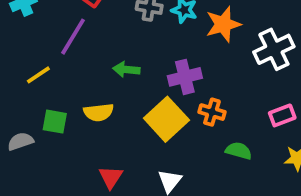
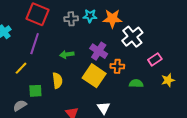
orange star: (223, 24) -> (112, 19), turned 30
white cross: (274, 49) -> (132, 37), moved
purple cross: (185, 77) -> (99, 51), turned -30
yellow semicircle: (99, 112) -> (57, 81), turned -77

